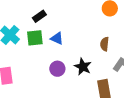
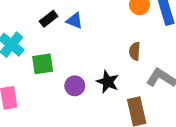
green square: (35, 38) -> (43, 64), moved
blue triangle: (57, 38) -> (74, 21), moved

